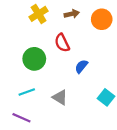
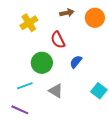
yellow cross: (39, 14) -> (29, 23), moved
green circle: (34, 59) -> (42, 63), moved

